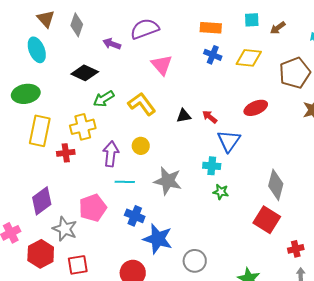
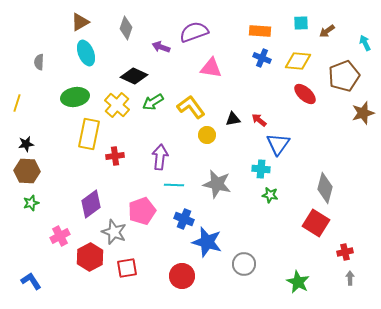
brown triangle: (46, 19) -> (80, 22), moved, turned 42
pink triangle: (162, 65) -> (211, 68), turned -40
red ellipse: (256, 108) -> (305, 94), moved, turned 65
yellow cross: (83, 127) -> (117, 105), moved, turned -35
yellow circle: (141, 146) -> (207, 135), moved

